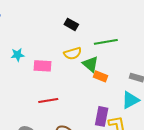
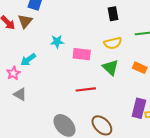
black rectangle: (71, 24) -> (113, 14), turned 48
green triangle: (90, 64) -> (110, 67), moved

